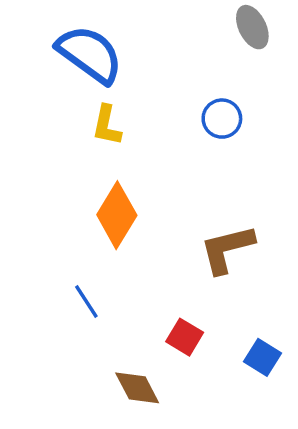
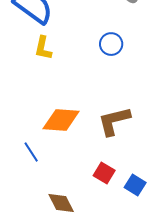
orange diamond: (117, 215) -> (61, 120), moved, turned 63
red square: (185, 337) -> (104, 173), moved

